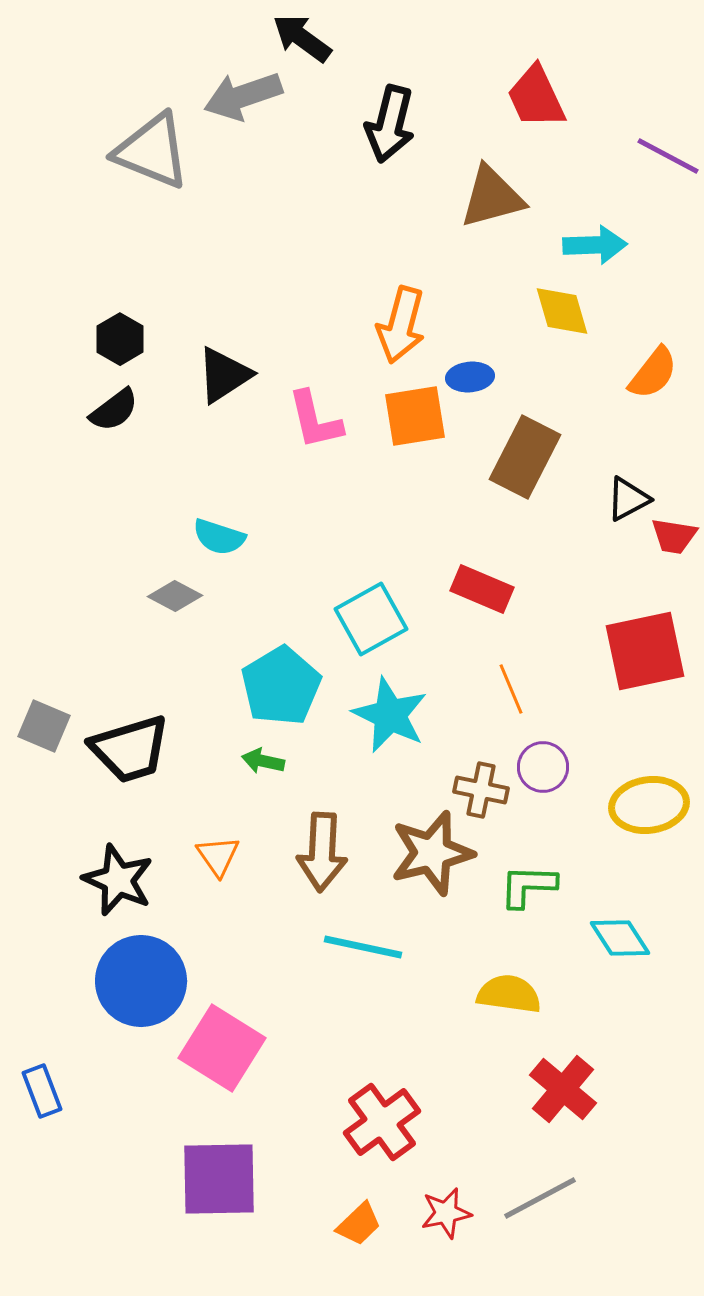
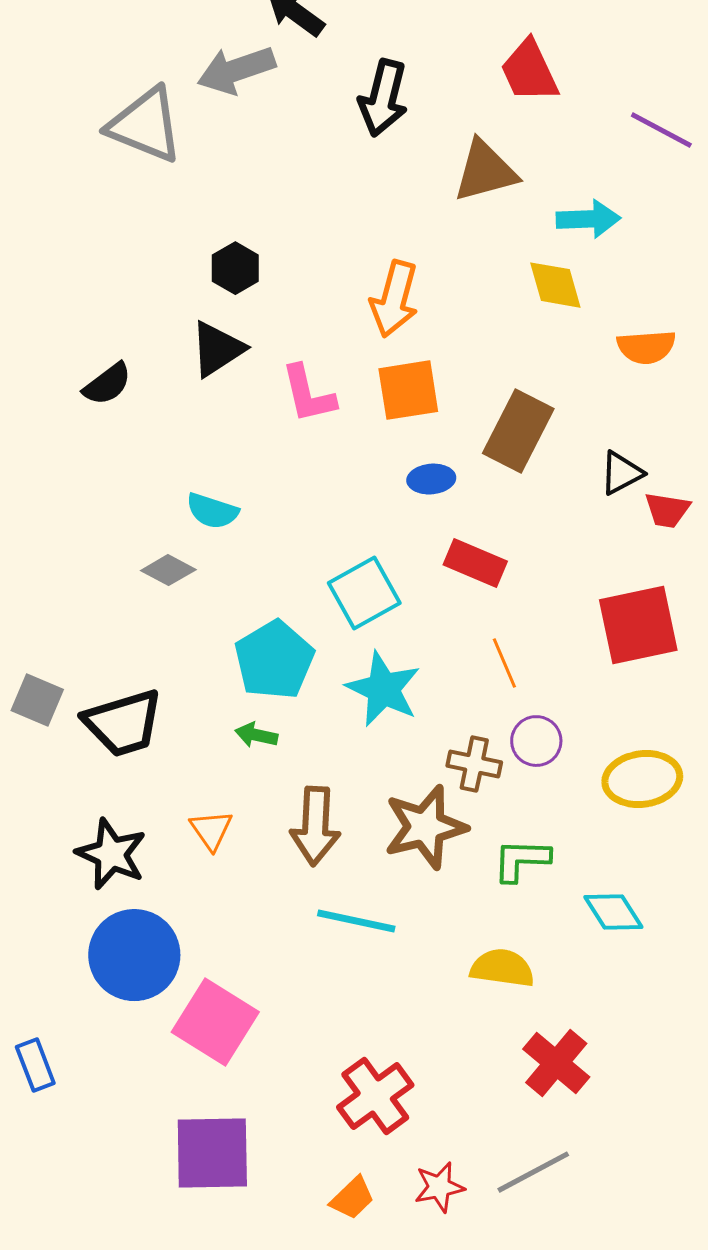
black hexagon: (120, 339) -> (235, 268), moved
orange semicircle: (653, 373) -> (646, 347), turned 48
blue ellipse: (470, 377) -> (431, 479), moved

